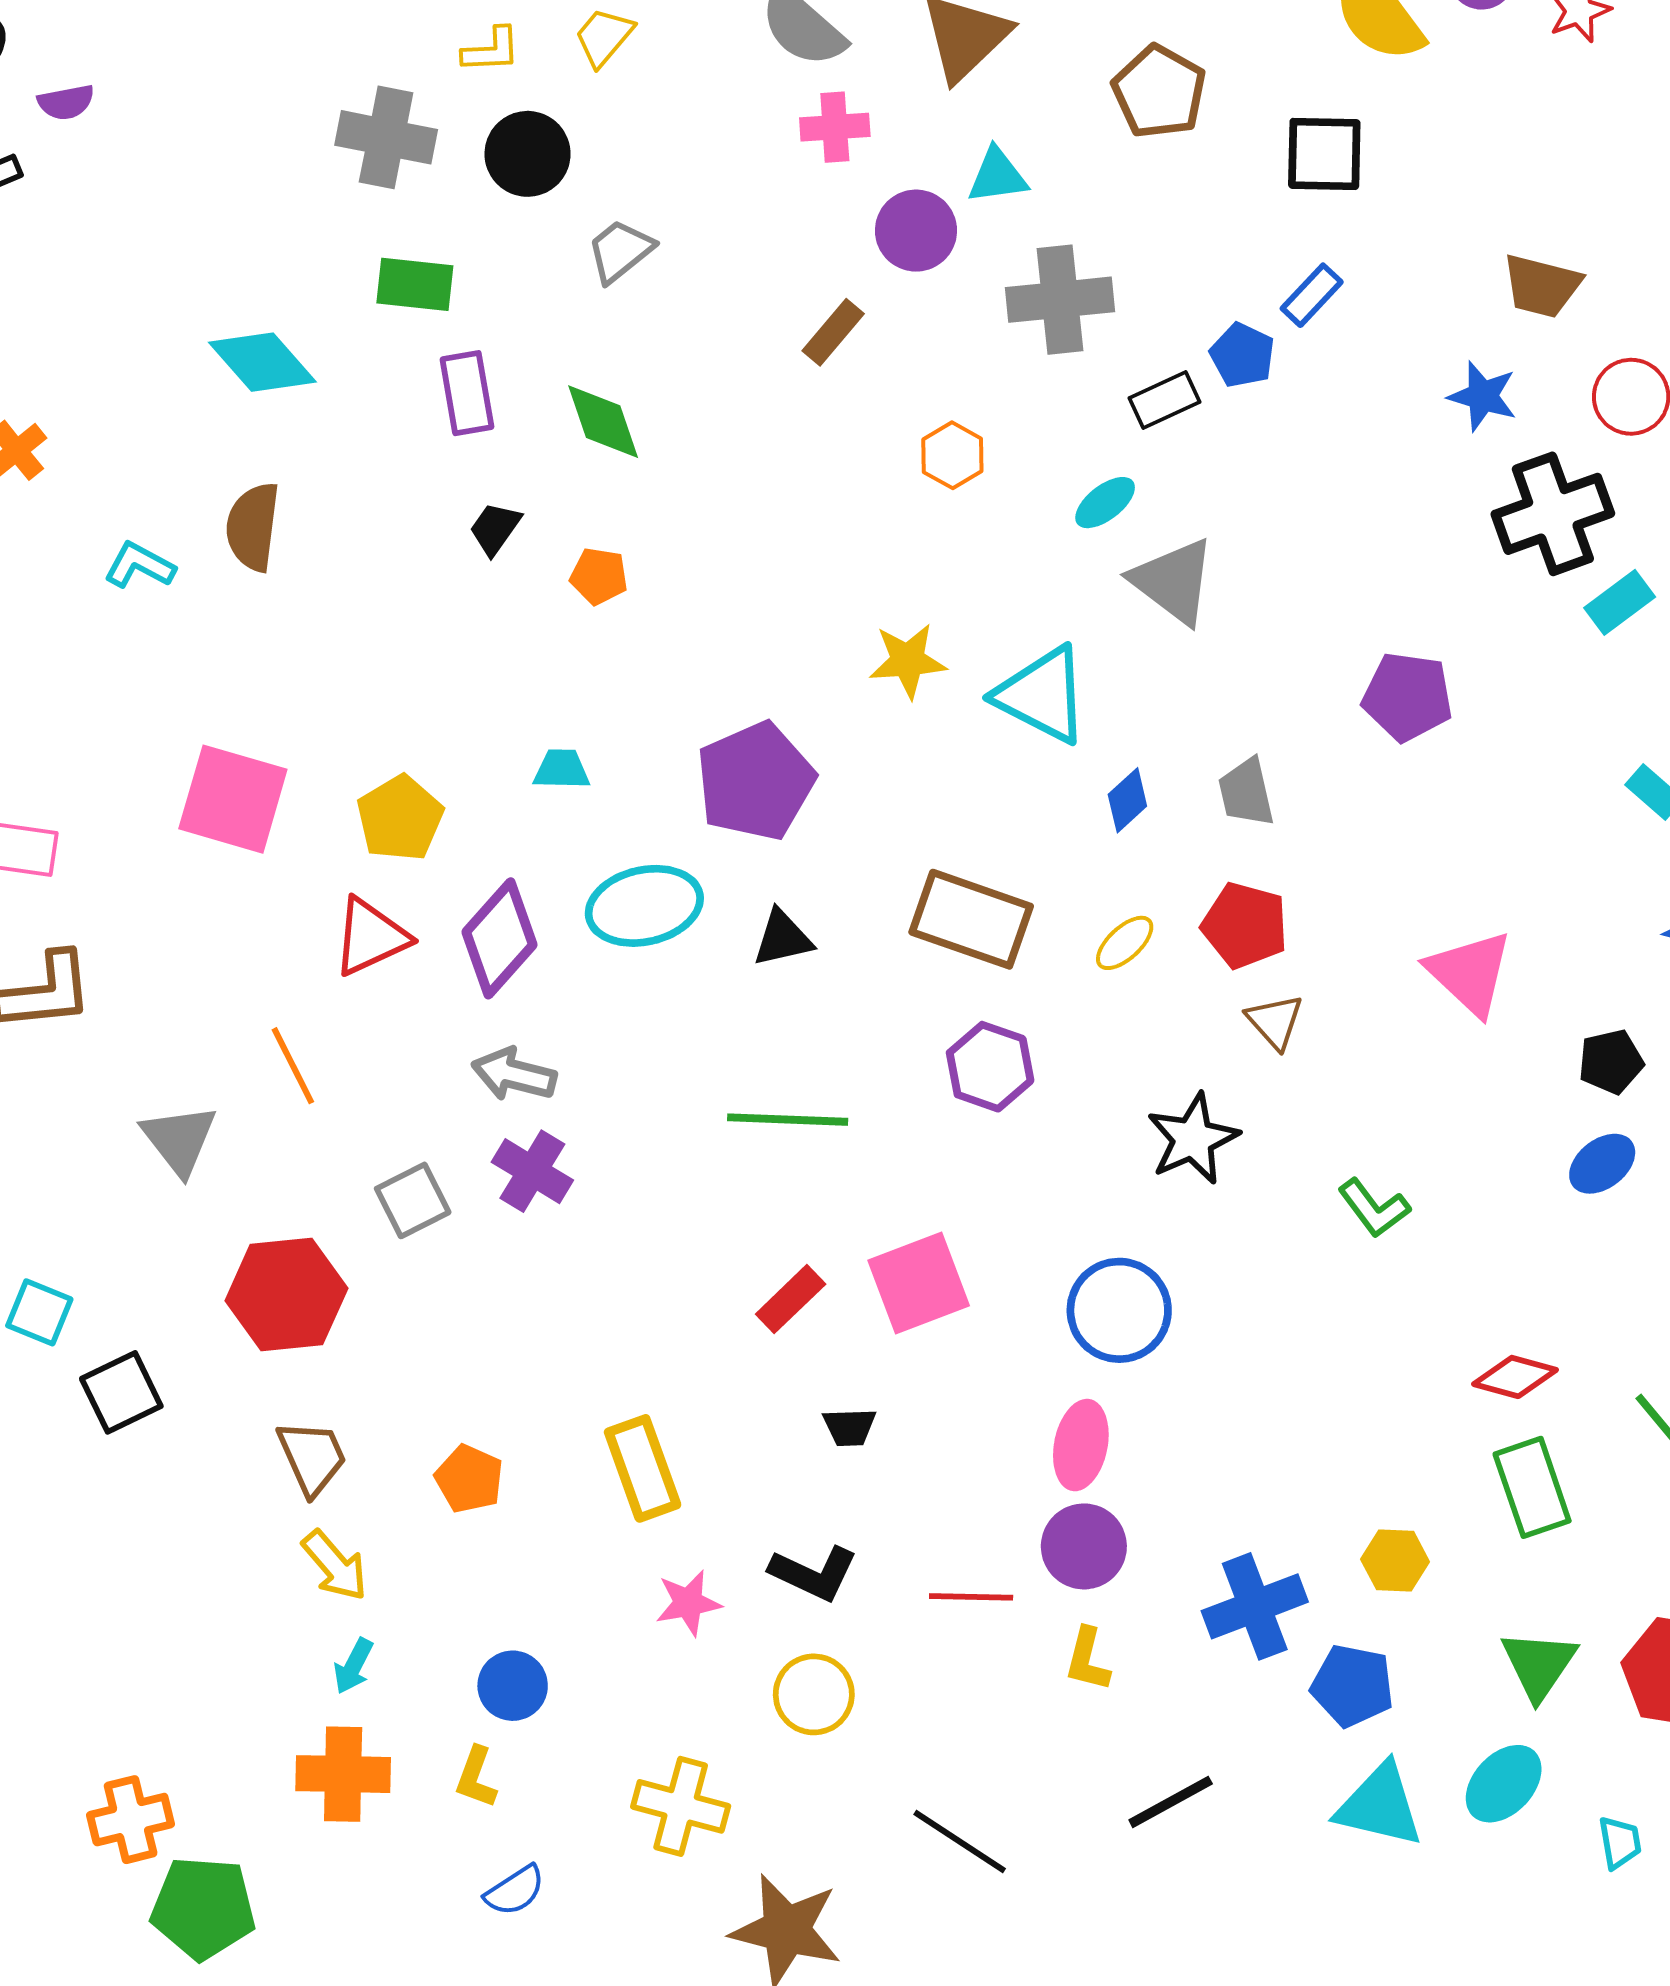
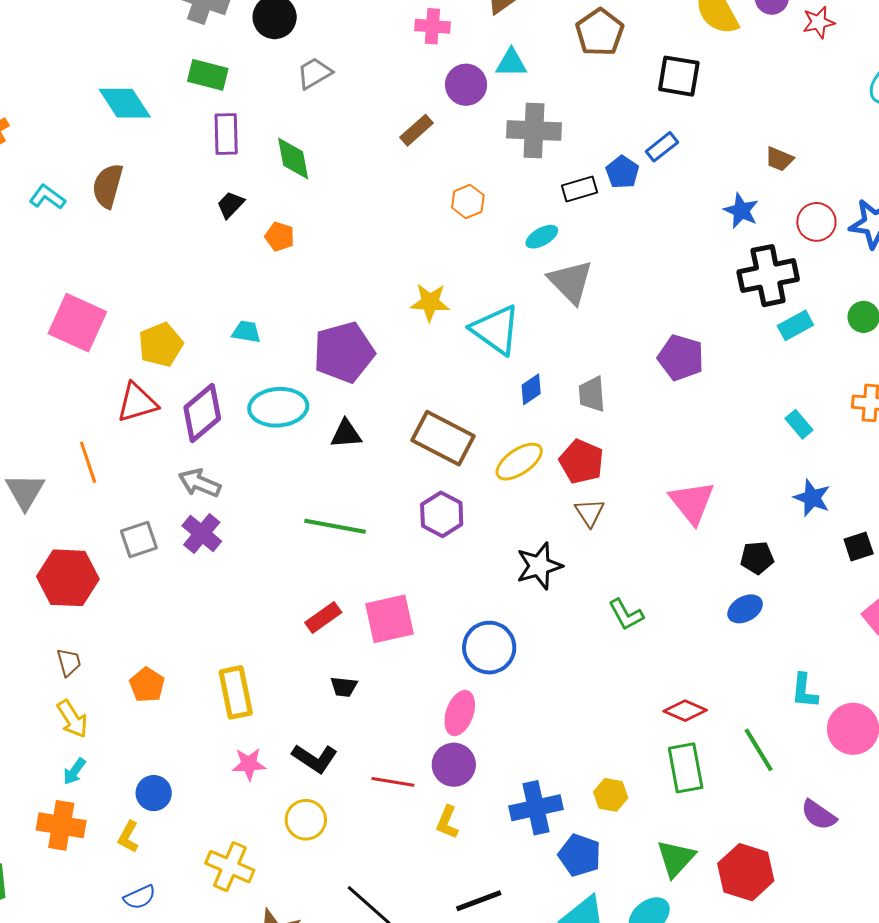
brown trapezoid: (1542, 286) -> (779, 159), size x0.7
yellow ellipse: (1125, 943) -> (519, 462), size x1.5
brown trapezoid: (312, 1457) -> (69, 662), size x0.7

